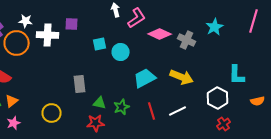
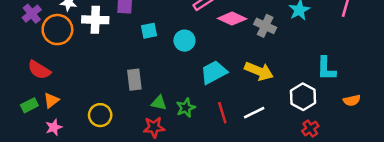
cyan square: (100, 44) -> (149, 31), moved

